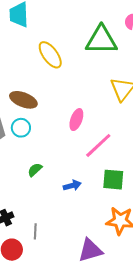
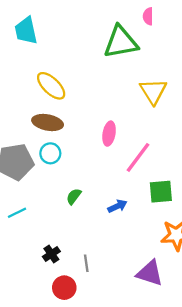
yellow ellipse: (50, 55) -> (51, 86), moved
purple triangle: (90, 250) -> (150, 273), turned 44

